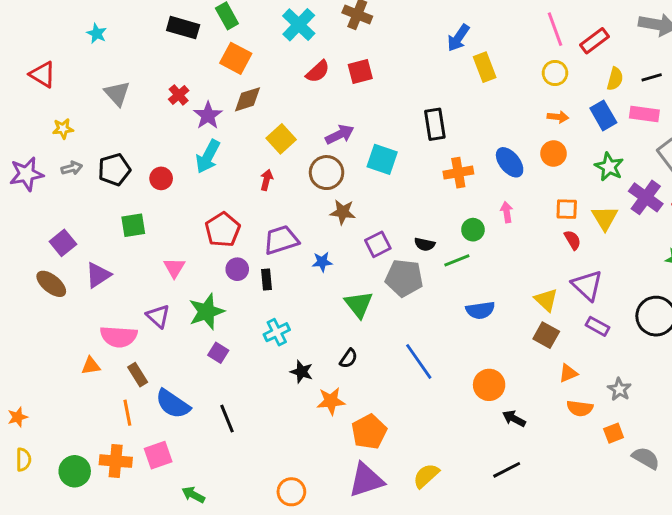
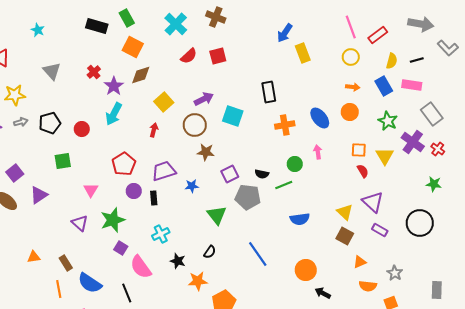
yellow star: (63, 129) -> (15, 95), size x1.5
pink semicircle: (119, 337) -> (141, 267), moved, turned 50

